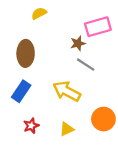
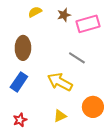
brown star: (78, 43) -> (64, 15), moved
red star: (31, 126) -> (20, 120), moved

